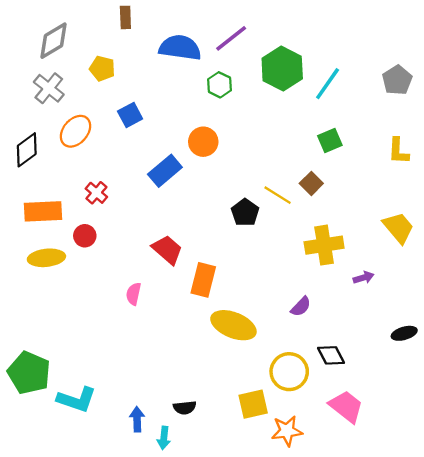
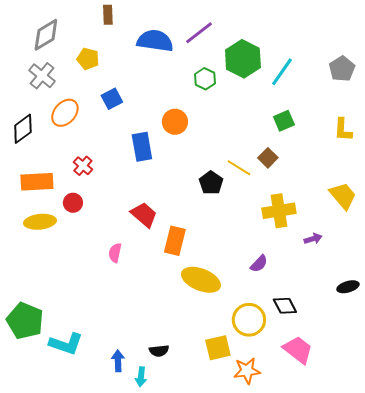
green hexagon: (220, 85) -> (205, 79), moved
blue rectangle: (165, 171) -> (142, 147), turned -60

